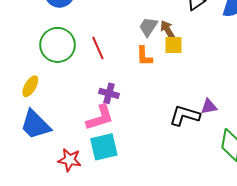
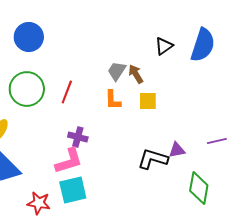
yellow square: (174, 45) -> (148, 101), moved
red line: (98, 48) -> (67, 92), turned 45

